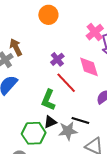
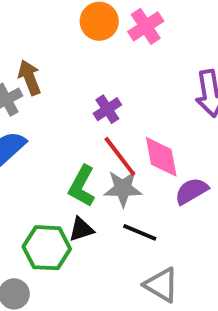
pink cross: (95, 32) -> (146, 26), moved
pink diamond: (89, 67) -> (161, 157), moved
gray star: (68, 131) -> (123, 188), moved

